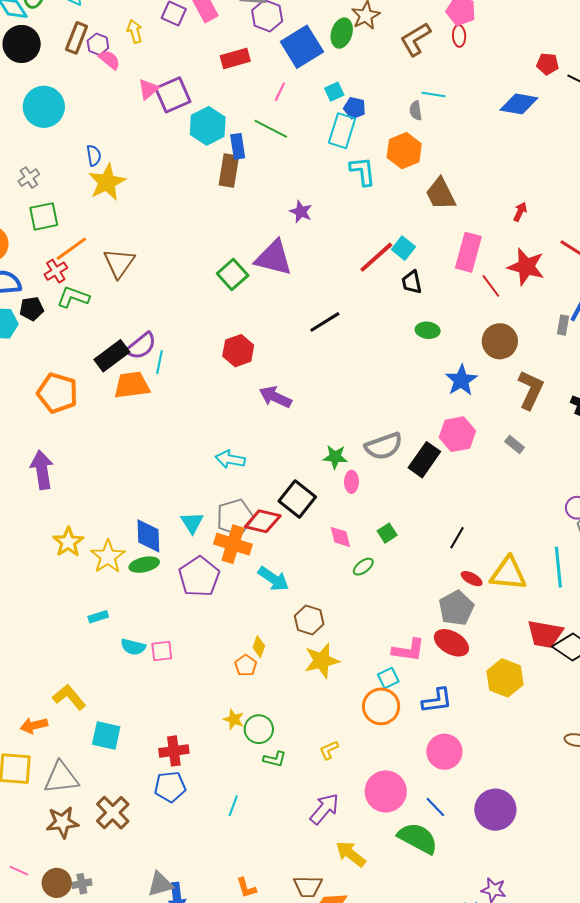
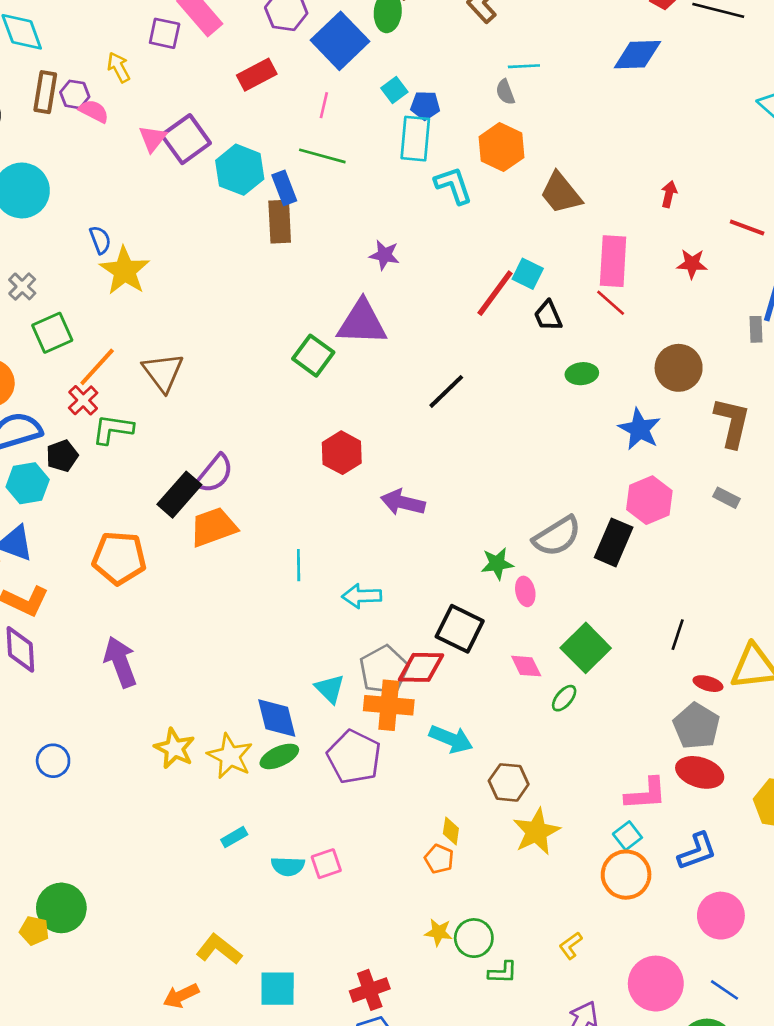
red star: (526, 267) -> (692, 264), size x0.6
red line: (491, 286) -> (611, 303), moved
cyan line: (159, 362) -> (299, 565), moved
green square: (387, 533) -> (586, 648), size x1.8

